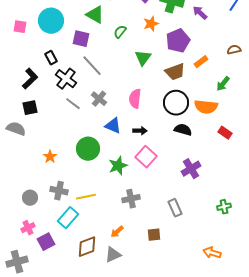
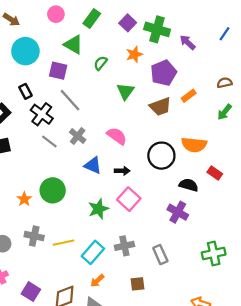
green arrow: (223, 84) -> (225, 112), moved
pink semicircle: (135, 99) -> (117, 136), turned 120
black circle: (176, 103) -> (161, 156), moved
black semicircle: (183, 130) -> (189, 185), moved
green circle: (88, 149) -> (53, 190), moved
purple cross: (191, 169) -> (178, 212), turned -30
gray cross: (131, 199) -> (124, 246), moved
green cross: (224, 207) -> (214, 253), size x1.5
cyan rectangle: (68, 218) -> (93, 252), moved
purple square: (46, 242) -> (31, 292), moved, turned -30

